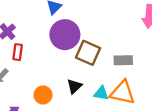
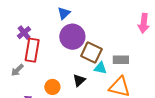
red rectangle: (18, 52) -> (32, 50), size x1.6
cyan triangle: (101, 93) -> (100, 68), moved

